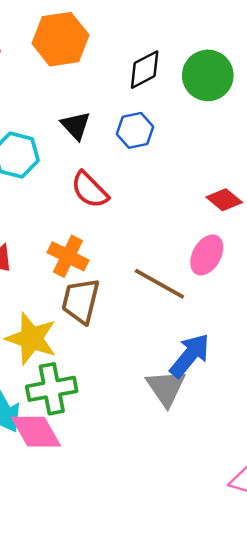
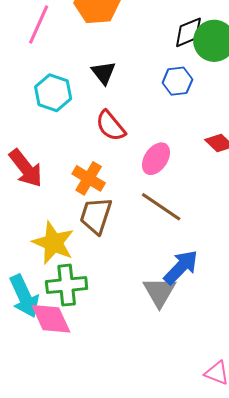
black diamond: (145, 70) -> (188, 32), moved
blue hexagon: (135, 130) -> (177, 81), moved
pink ellipse: (207, 255) -> (156, 159), moved

